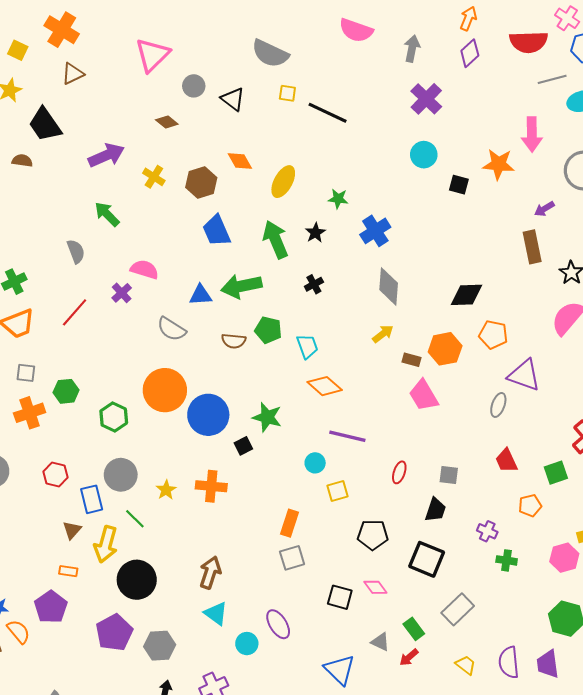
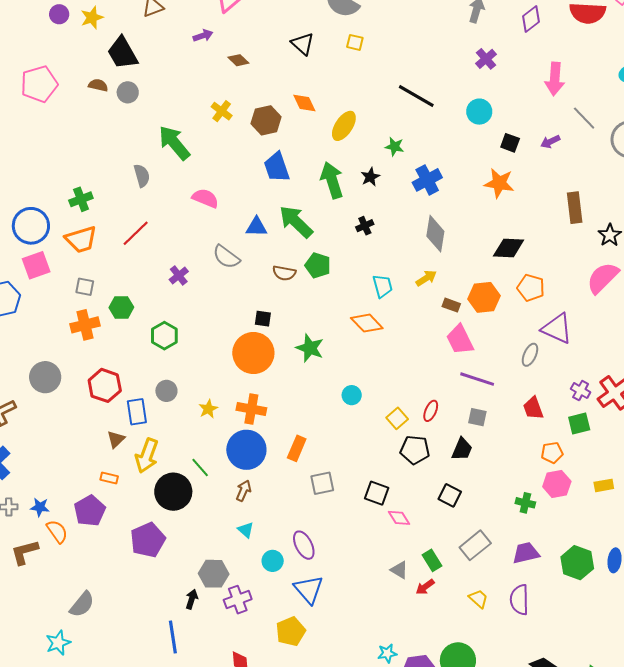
gray line: (552, 79) -> (584, 118), moved, turned 56
gray circle: (194, 86) -> (128, 92), moved
purple cross: (426, 99) -> (486, 59), size x0.7
black line: (328, 113) -> (416, 96), moved
pink arrow: (532, 134) -> (555, 79), moved
purple arrow: (106, 155) -> (203, 36), moved, size x0.6
orange star: (499, 164) -> (499, 183), moved
purple arrow: (544, 209) -> (550, 142), moved
green arrow: (107, 214) -> (174, 143), size x1.4
green arrow: (241, 286) -> (296, 222), turned 51
purple cross: (122, 293) -> (179, 275), moved
cyan trapezoid: (307, 346) -> (383, 286), moved
orange circle: (165, 390) -> (253, 353), moved
blue circle: (208, 415) -> (246, 450), moved
purple line: (347, 436) -> (477, 379), moved
black square: (243, 446) -> (263, 319), moved, turned 30
red hexagon: (56, 474) -> (105, 385), size x1.4
gray circle: (121, 475) -> (166, 391), size x0.7
yellow square: (337, 491) -> (397, 418), moved, turned -30
green line: (135, 519) -> (200, 467), moved
orange rectangle: (290, 523) -> (297, 448), moved
purple cross: (487, 531) -> (581, 390), moved
black pentagon: (373, 535) -> (415, 450), moved
pink hexagon: (564, 558) -> (557, 484), moved
black square: (427, 559) -> (450, 495), size x0.7
brown arrow: (210, 572) -> (244, 491), size x0.7
black square: (340, 597) -> (377, 493), moved
cyan triangle: (216, 613) -> (246, 530), size x0.7
gray hexagon: (160, 646) -> (214, 574), moved
purple trapezoid: (548, 664) -> (526, 553), moved, turned 80
blue triangle: (340, 670) -> (309, 590), moved

